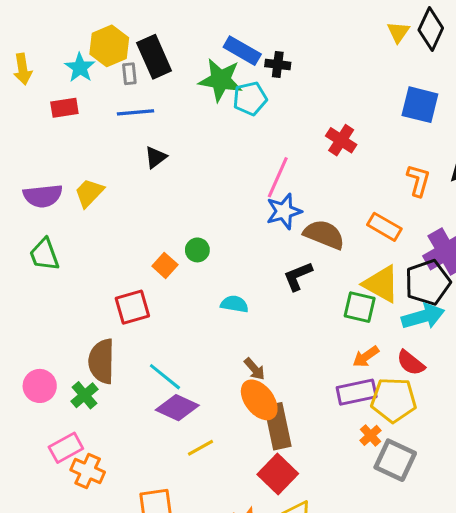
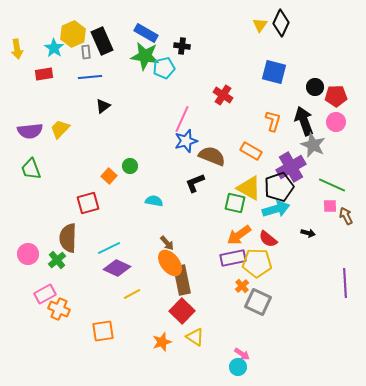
blue rectangle: (242, 51) -> (146, 33), moved
orange arrow: (366, 357) -> (239, 235), size x1.4
cyan line: (165, 377) -> (109, 248), turned -65

